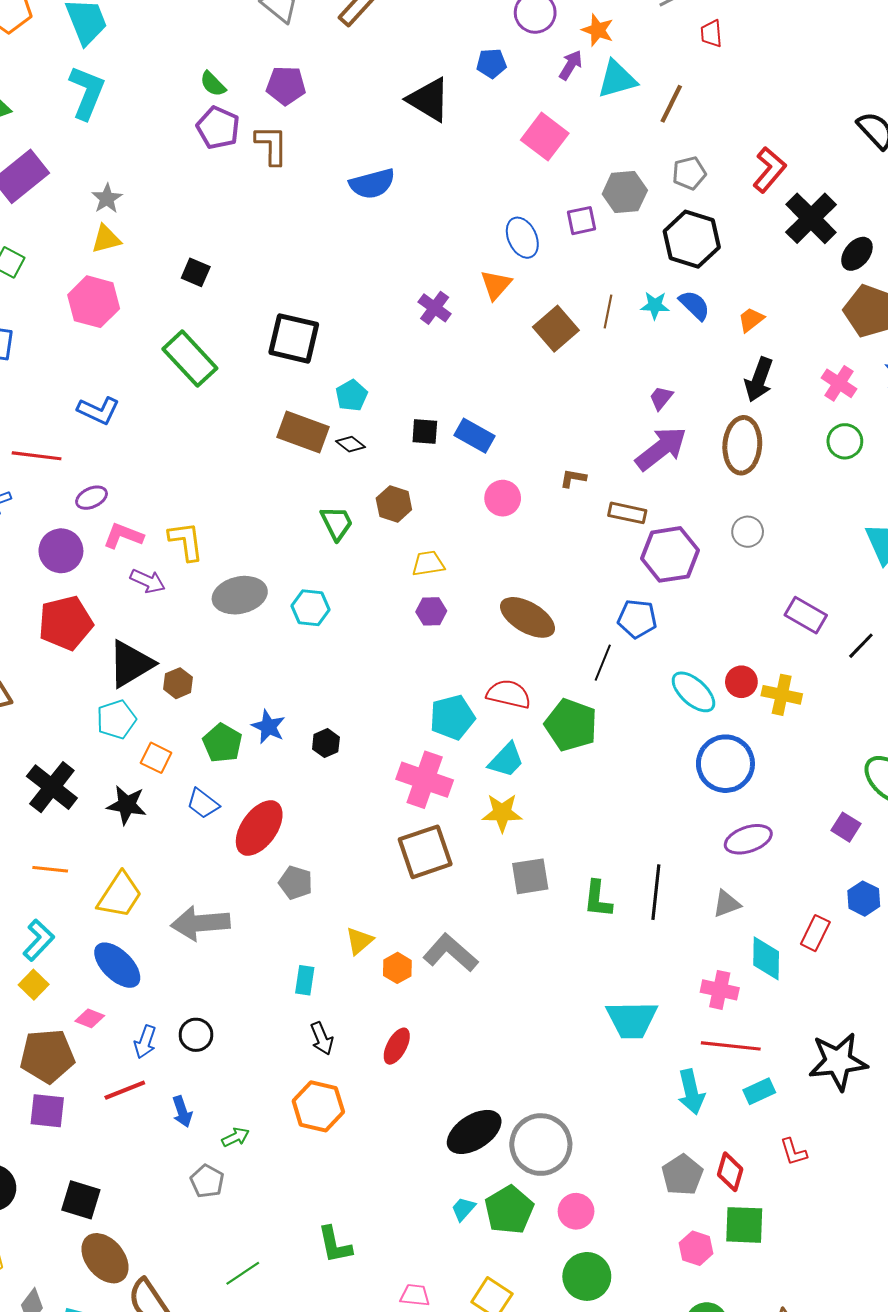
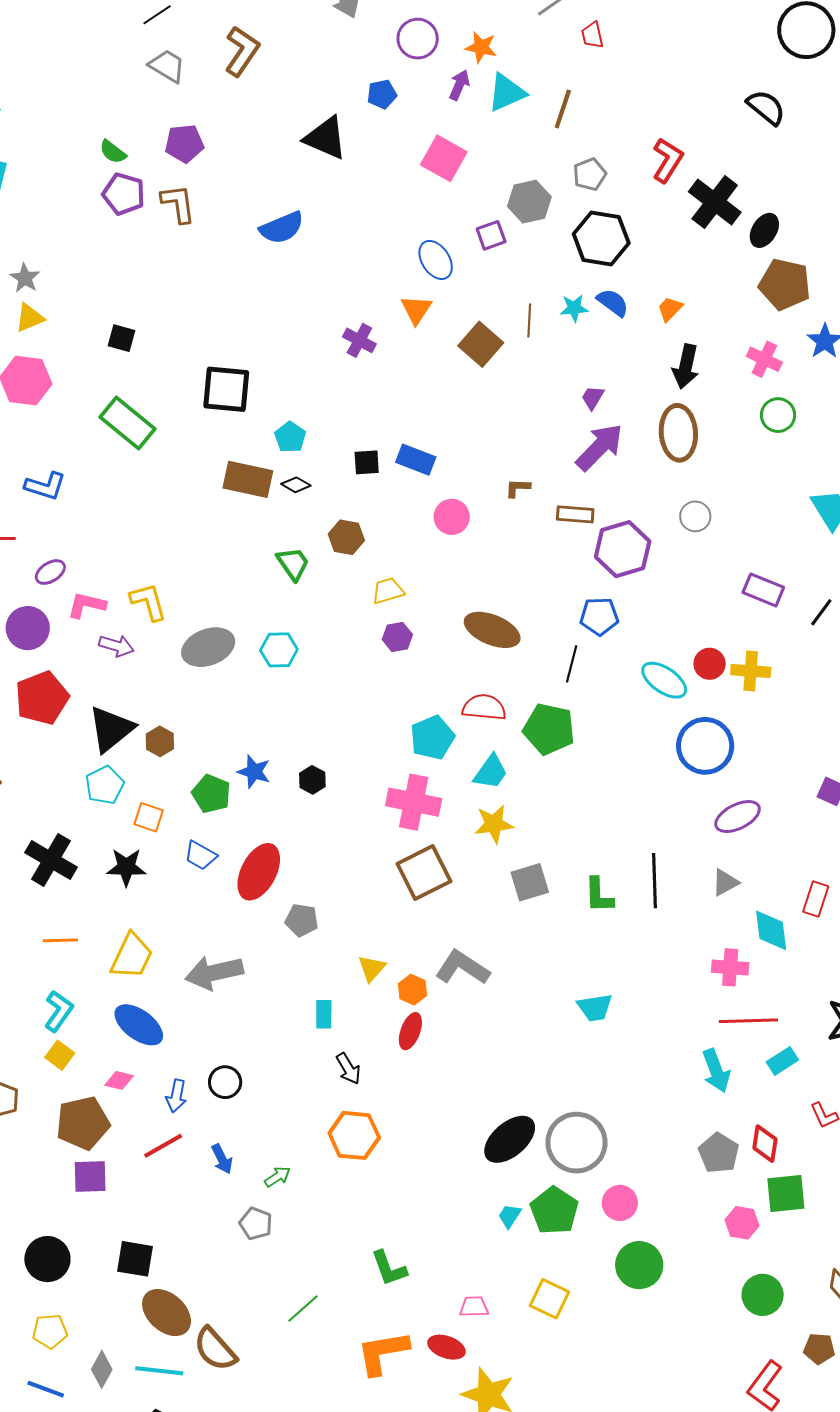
cyan trapezoid: (632, 1020) -> (595, 1007), moved, size x0.7
red ellipse: (397, 1046) -> (410, 1031), moved

